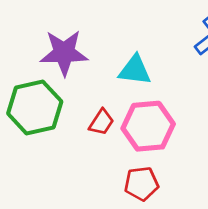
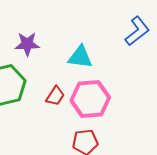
purple star: (64, 53) -> (27, 44), size x0.7

